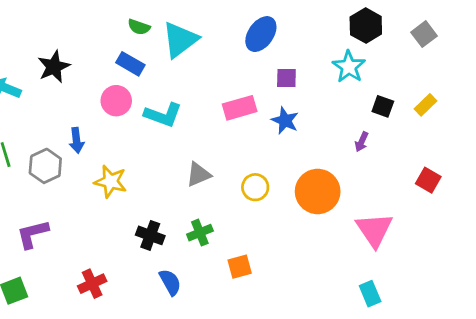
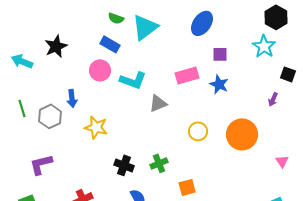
gray triangle: (198, 174) -> (158, 103), moved
pink triangle: (374, 230) -> (282, 161), size x0.5

